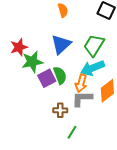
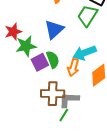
green trapezoid: (94, 45) -> (87, 16), moved
gray L-shape: (82, 99) -> (69, 100), moved
brown cross: (60, 110) -> (53, 94), size x1.6

